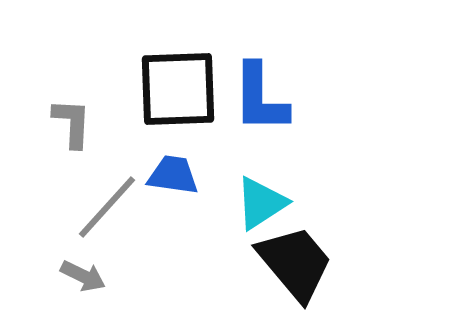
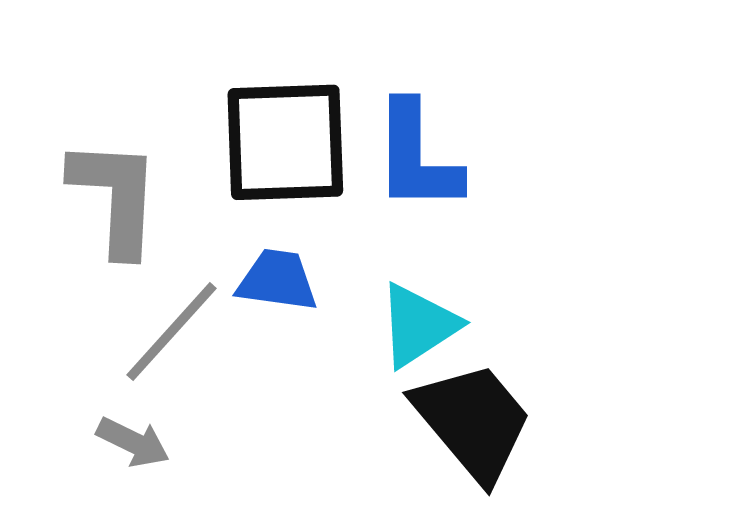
gray L-shape: (72, 123) -> (115, 197), size x1.5

